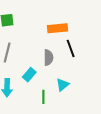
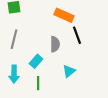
orange rectangle: (58, 28) -> (64, 15), turned 30
green line: (43, 97) -> (38, 83), moved

